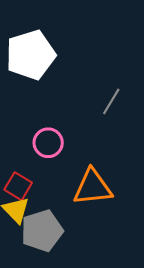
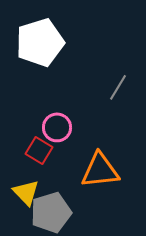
red square: (18, 186) -> (39, 150), moved

